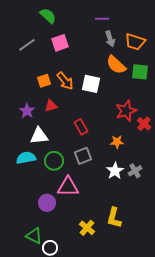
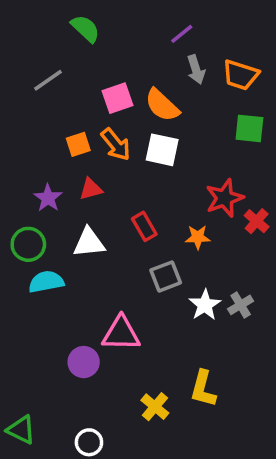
purple line: (102, 19) -> (182, 34), turned -40
pink square: (60, 43) -> (117, 98), moved
orange semicircle: (116, 65) -> (162, 105), moved
white triangle: (39, 136) -> (89, 243), moved
orange star: (117, 142) -> (198, 237), moved
gray square: (83, 156) -> (166, 276), moved
green circle: (54, 161) -> (28, 244), moved
green triangle: (34, 236) -> (21, 430), moved

